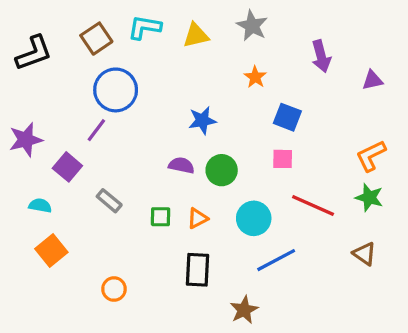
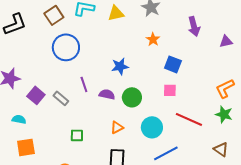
purple line: (96, 130) -> (84, 84), moved, turned -56
gray rectangle: (109, 201) -> (61, 98), moved
green square: (161, 217) -> (77, 135), moved
orange square: (51, 250) -> (26, 147), turned 30

